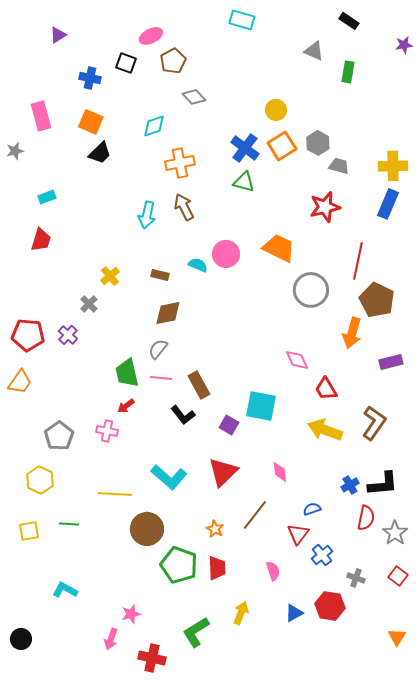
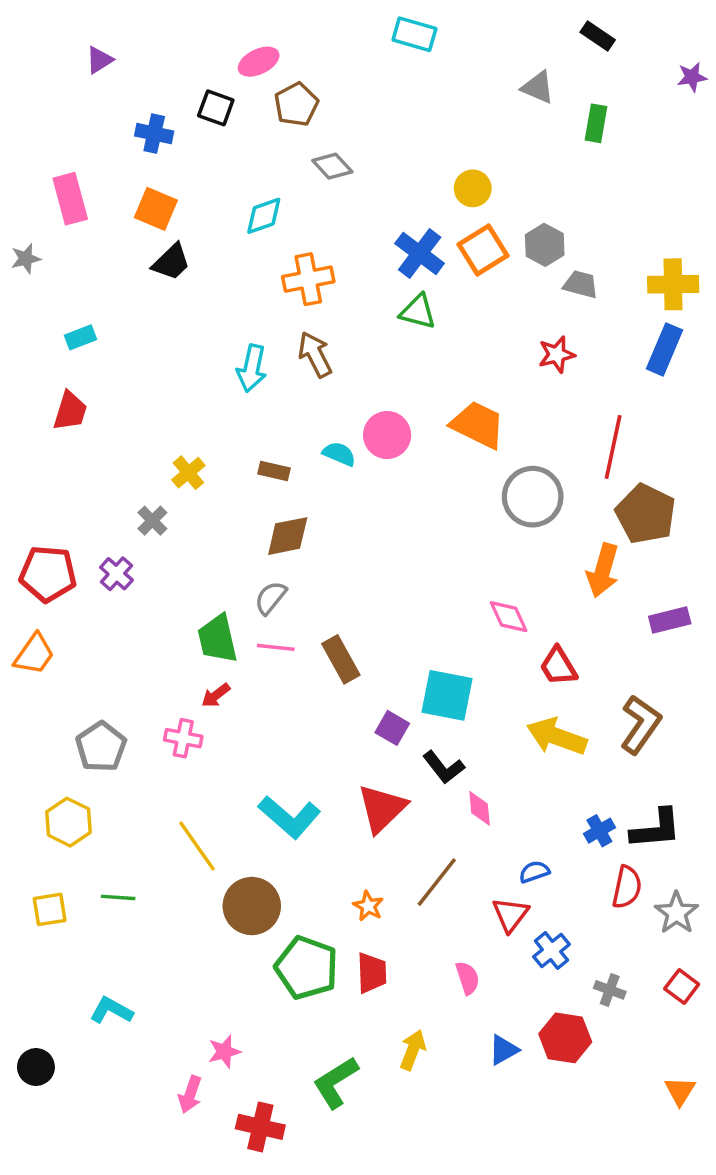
red star: (325, 207) -> (557, 355), size x0.7
black L-shape: (183, 415) -> (444, 767), moved
yellow line: (115, 494) -> (197, 846), turned 52
black circle: (21, 639) -> (36, 1067), moved

